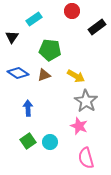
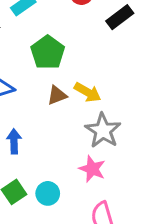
green pentagon: (50, 50) -> (48, 52), turned 30
brown triangle: (44, 75) -> (57, 95), moved

